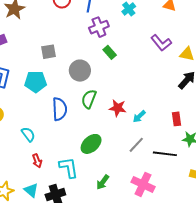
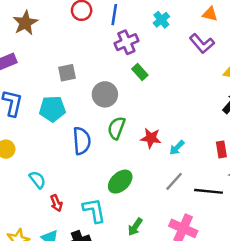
purple L-shape: (161, 43) -> (202, 44), moved
cyan semicircle: (28, 134) -> (37, 180), moved

